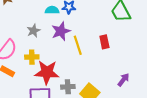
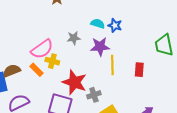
yellow cross: (32, 57) -> (52, 61), moved
gray cross: (68, 87) -> (94, 95), moved, turned -32

